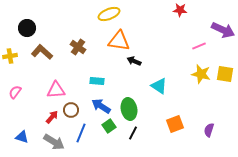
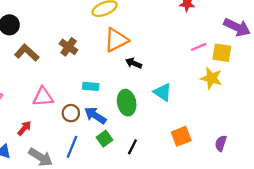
orange triangle: (119, 41) -> (116, 40), turned -35
pink line: (199, 46) -> (199, 47), moved
yellow square: (225, 74) -> (222, 53), moved
green ellipse: (129, 109) -> (127, 103), moved
brown circle: (71, 110) -> (71, 113), moved
red arrow: (52, 117) -> (24, 128), moved

